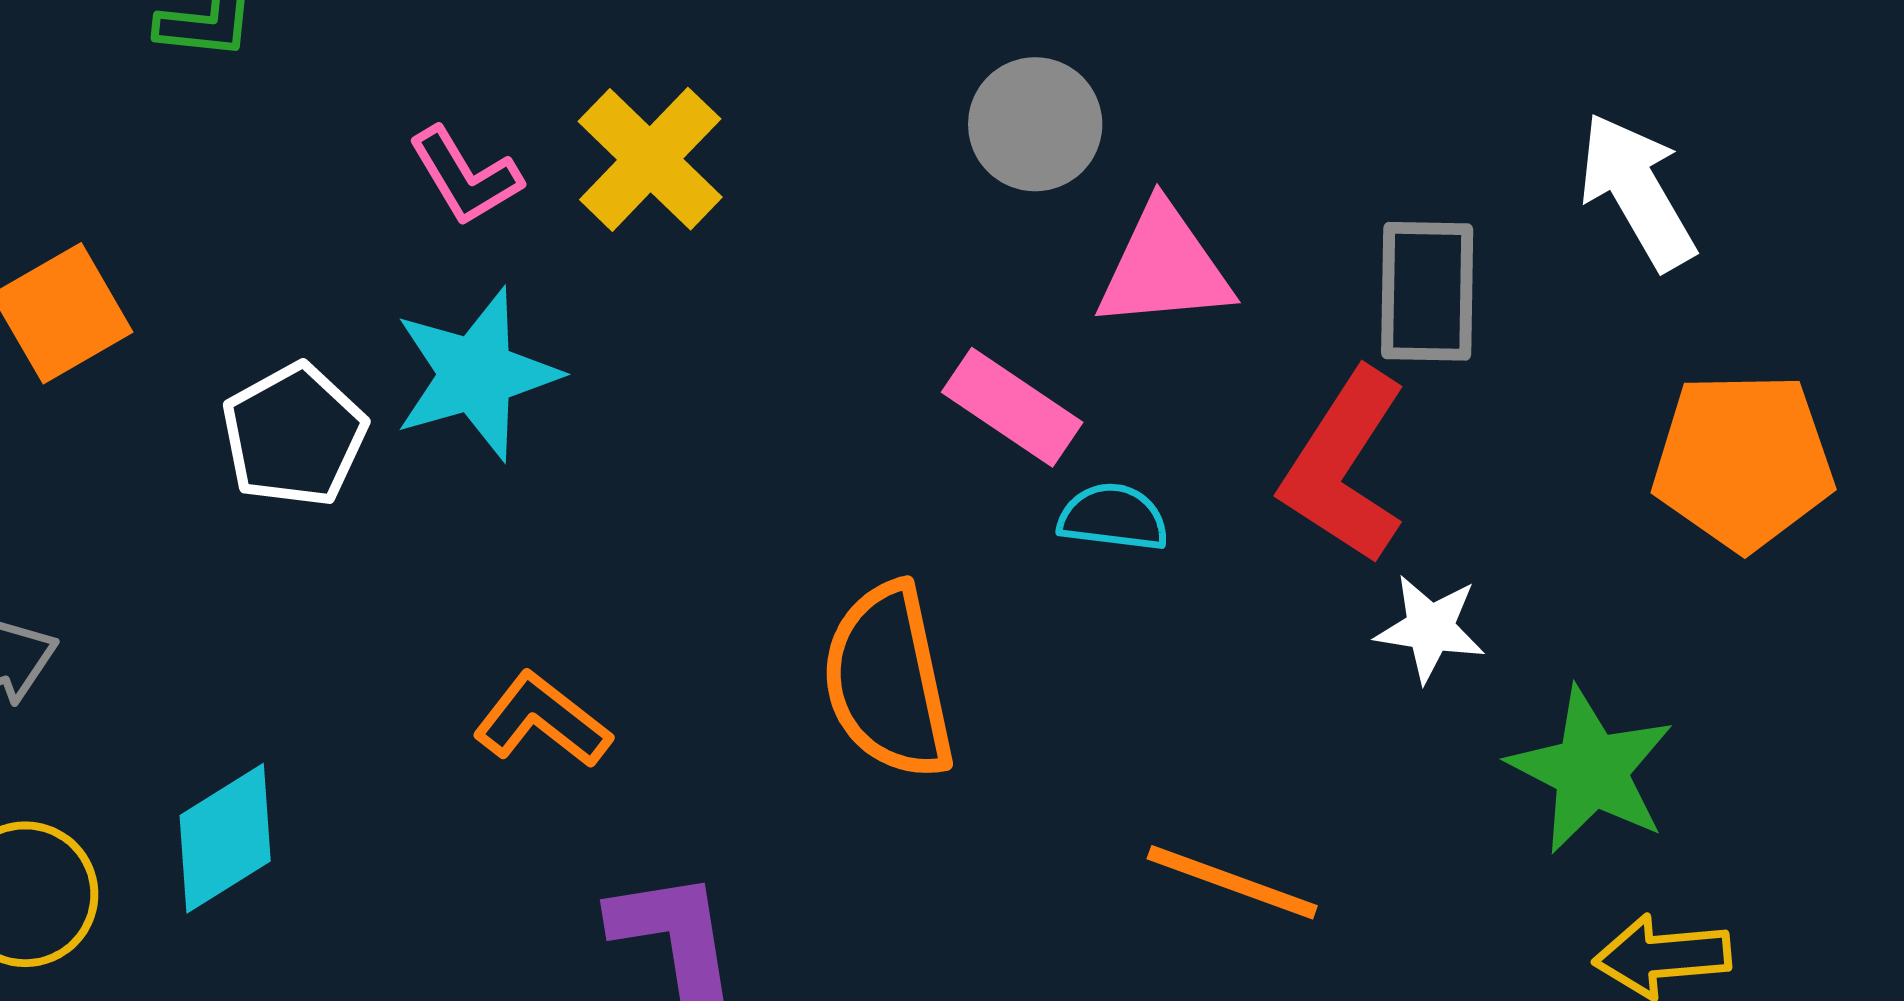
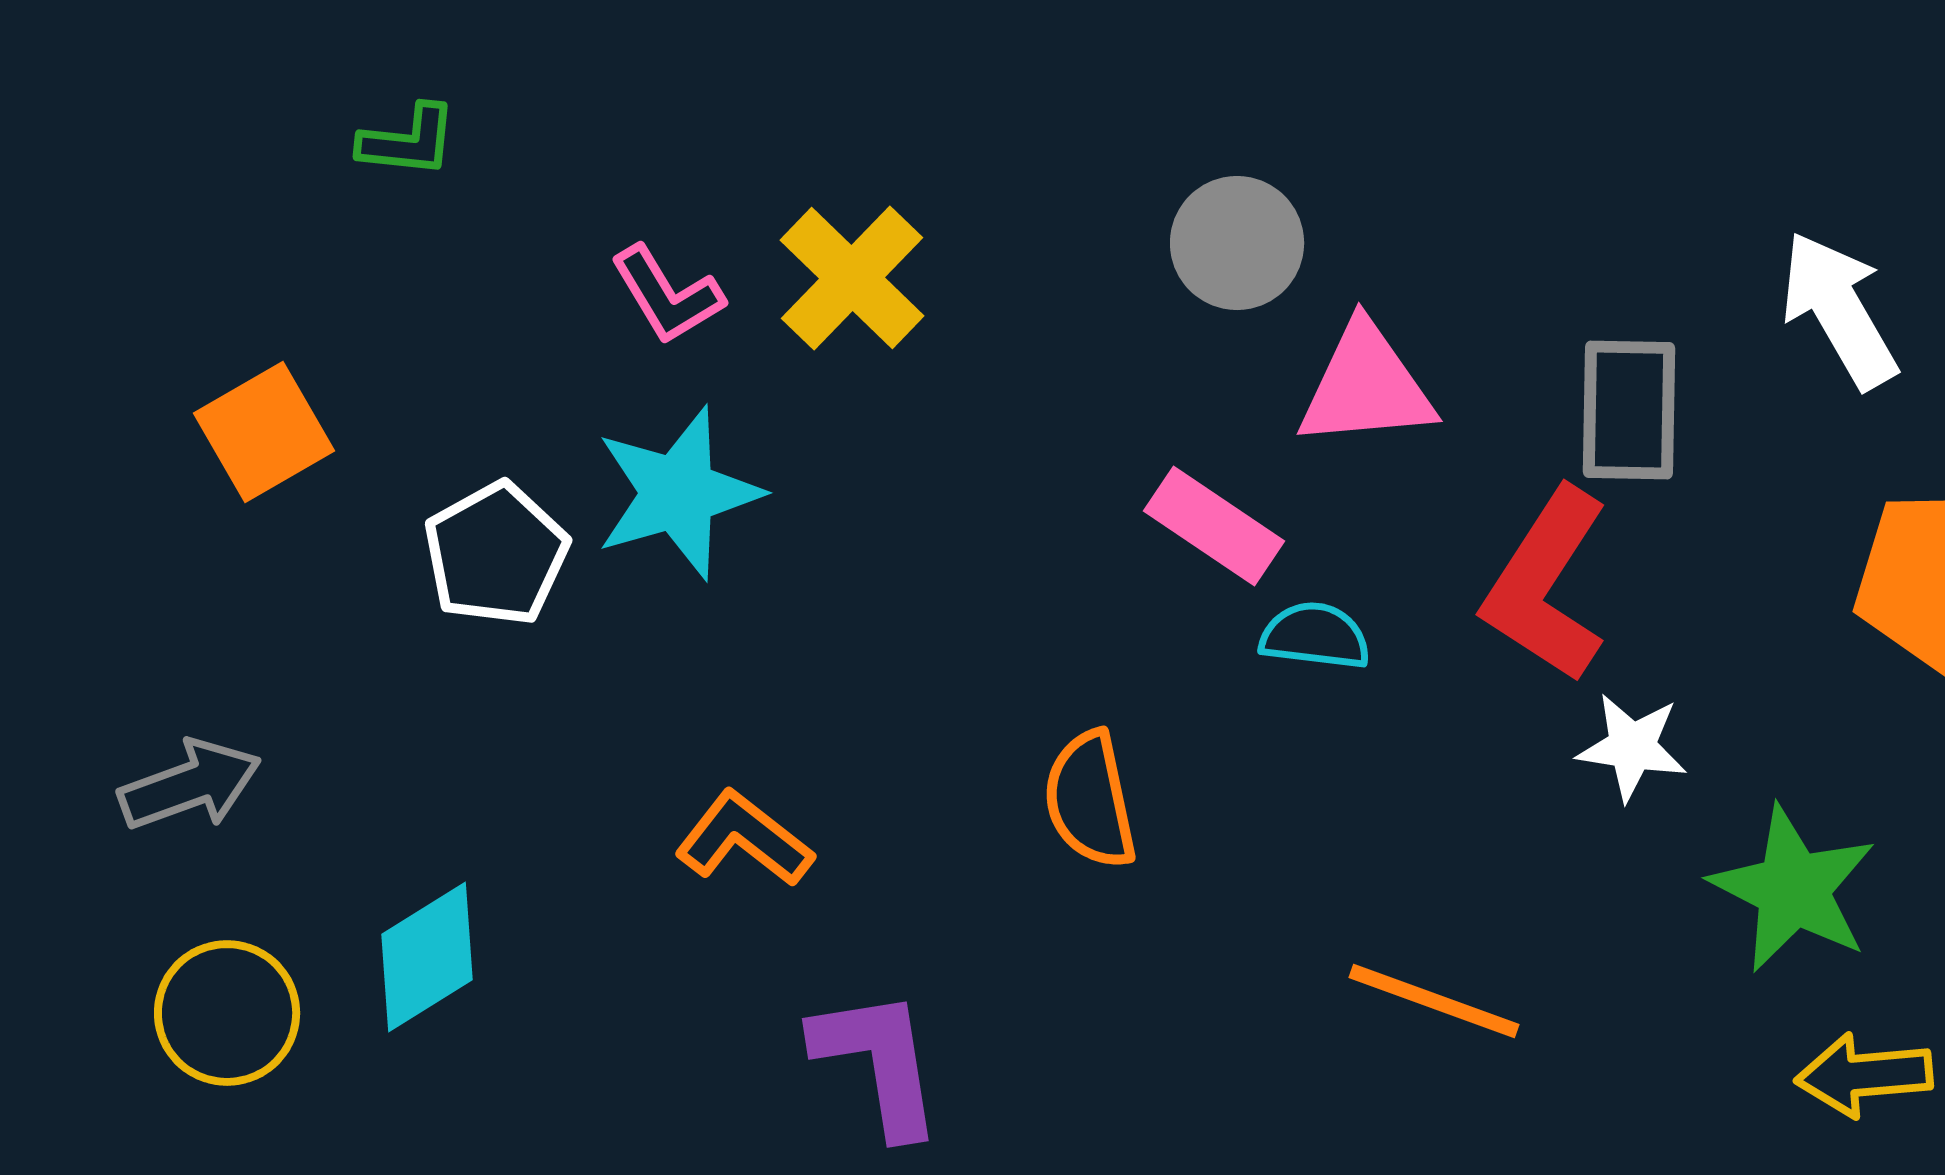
orange semicircle: (888, 681) -> (1090, 800), size x0.7

